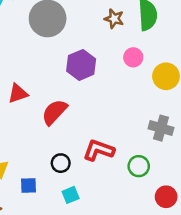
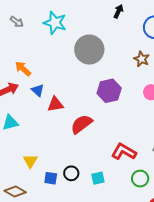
red L-shape: (99, 150) -> (124, 152), moved
black circle: (61, 163) -> (71, 173), moved
cyan square: (71, 195) -> (98, 178), moved

